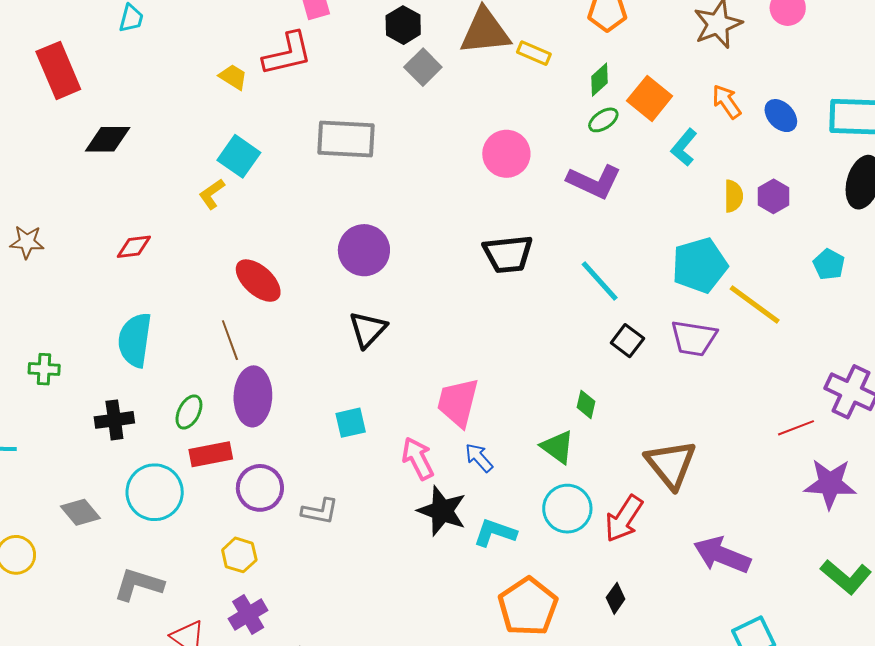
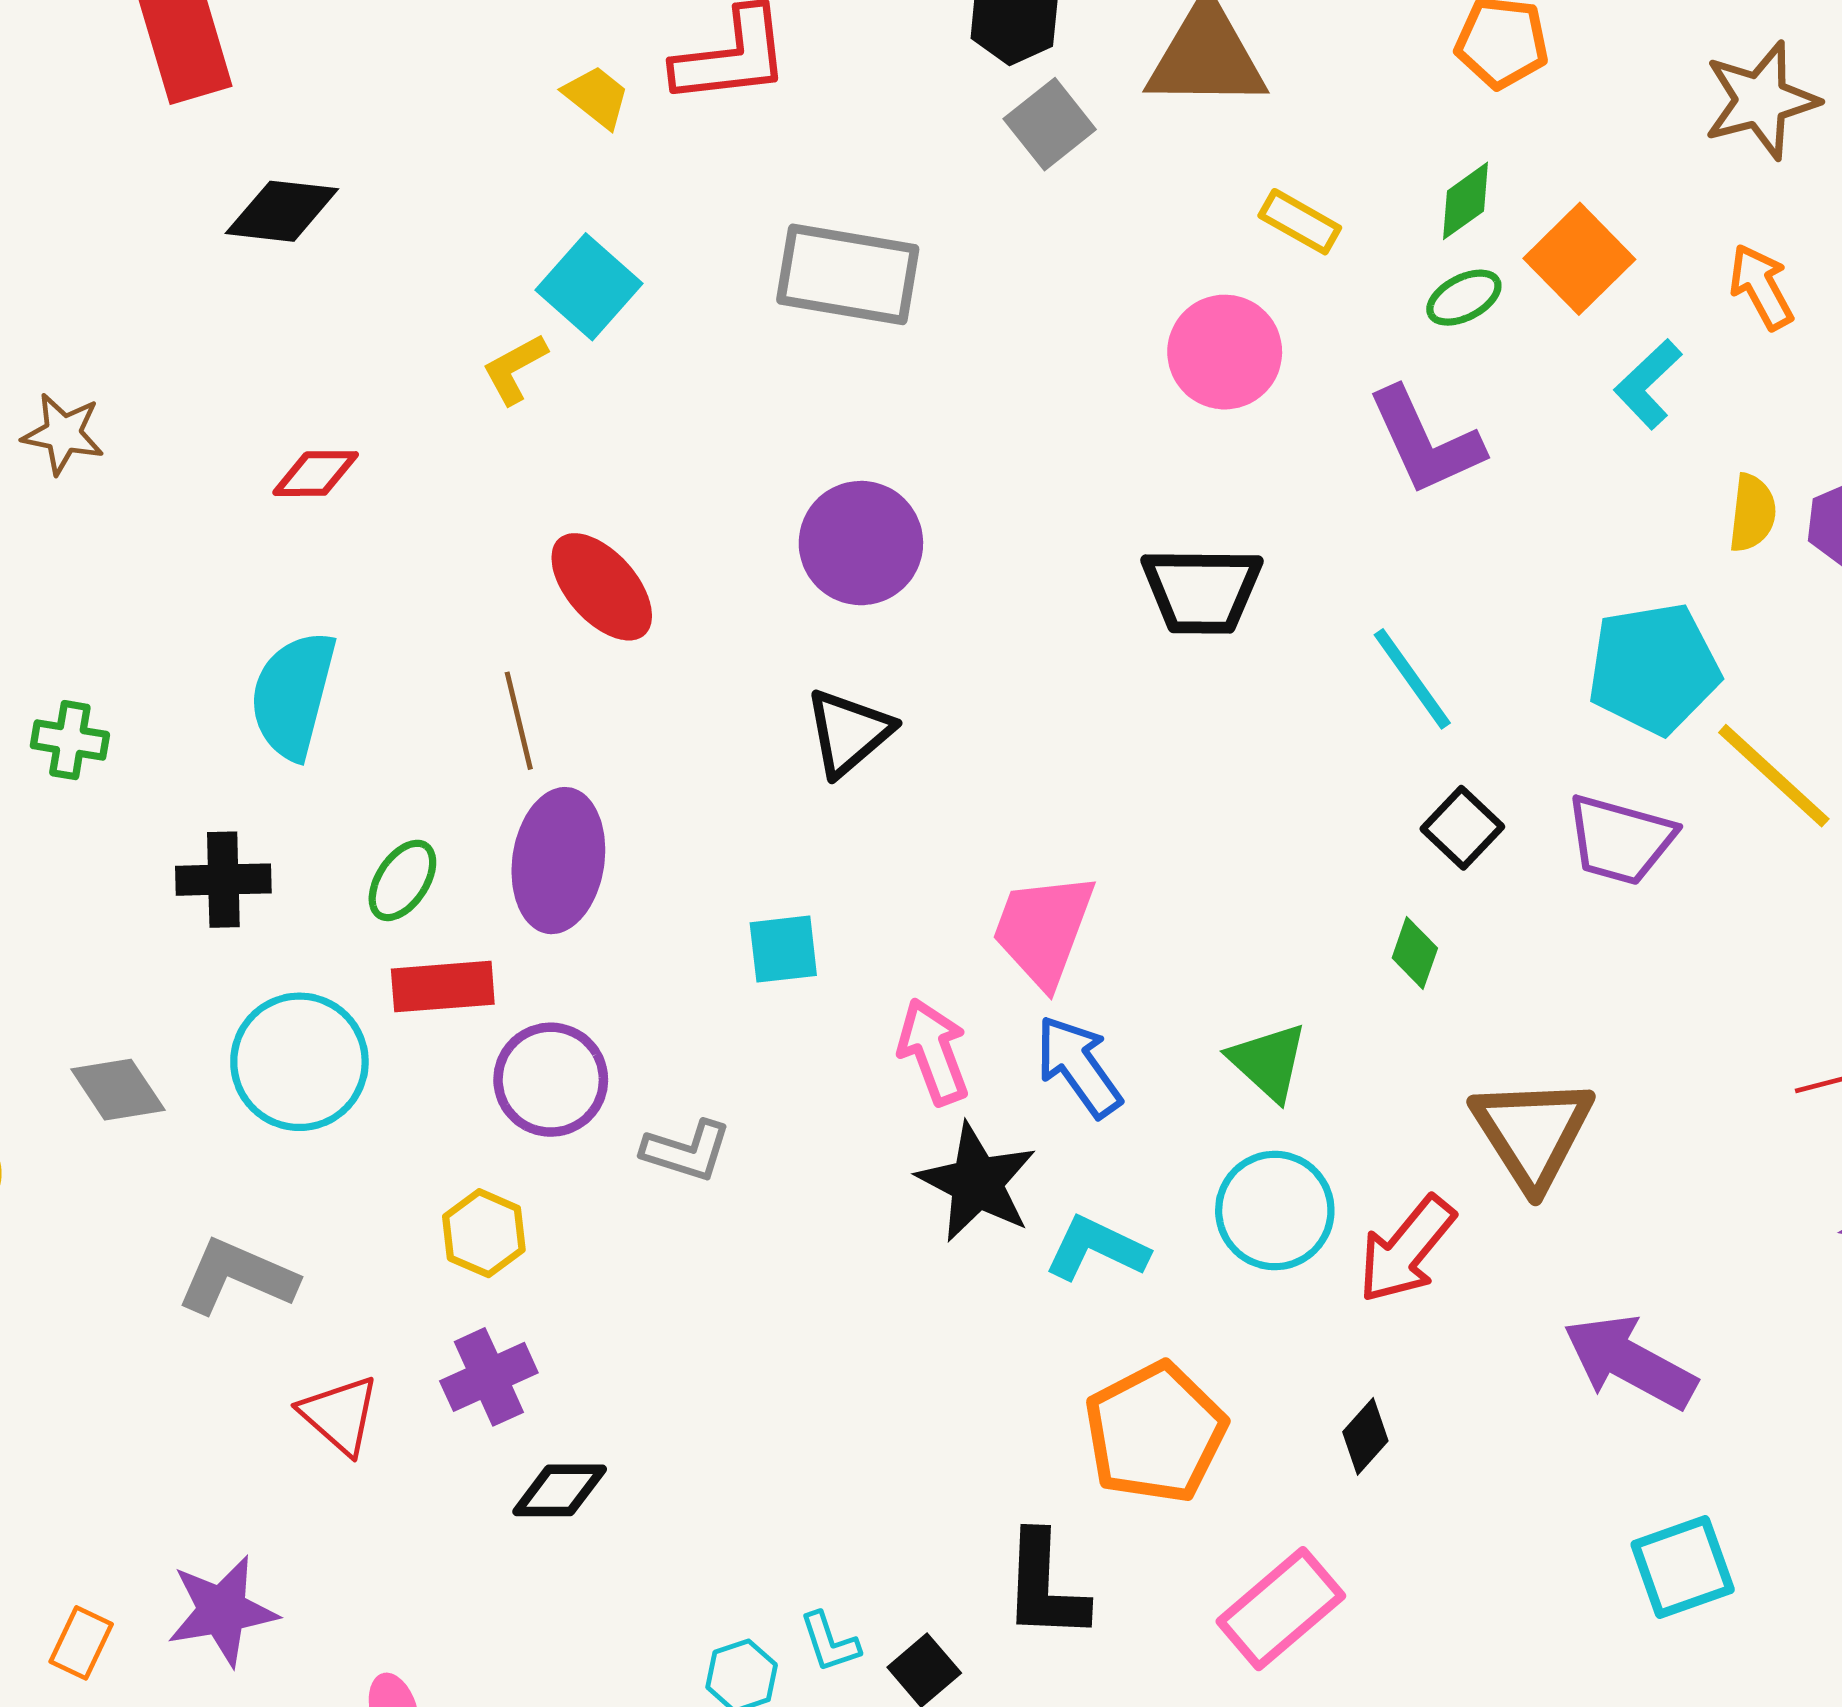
yellow rectangle: (534, 53) -> (1300, 222), moved
purple L-shape: (594, 182) -> (1425, 441), turned 34
green diamond: (586, 404) -> (1415, 953), moved
blue arrow: (479, 458) -> (1079, 1066), size x1.4

